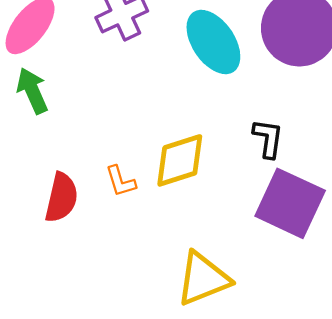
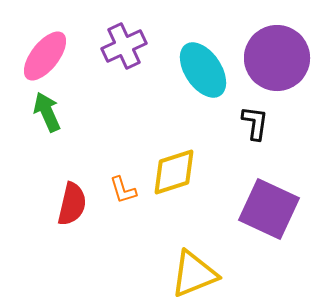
black L-shape: (268, 138) -> (255, 123), moved

